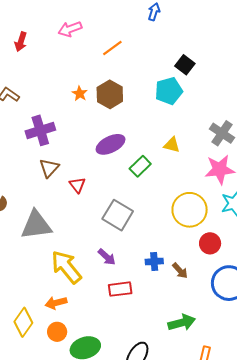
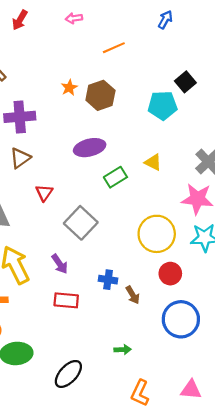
pink arrow: (70, 29) -> (74, 18), size x0.7
red triangle: (77, 185) -> (44, 193), moved
green arrow: (182, 323) -> (123, 350), size x0.6

